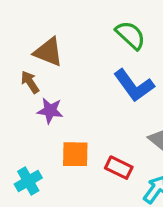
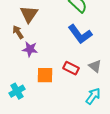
brown triangle: (48, 52) -> (29, 14), turned 42
red rectangle: (119, 168) -> (71, 68), moved

